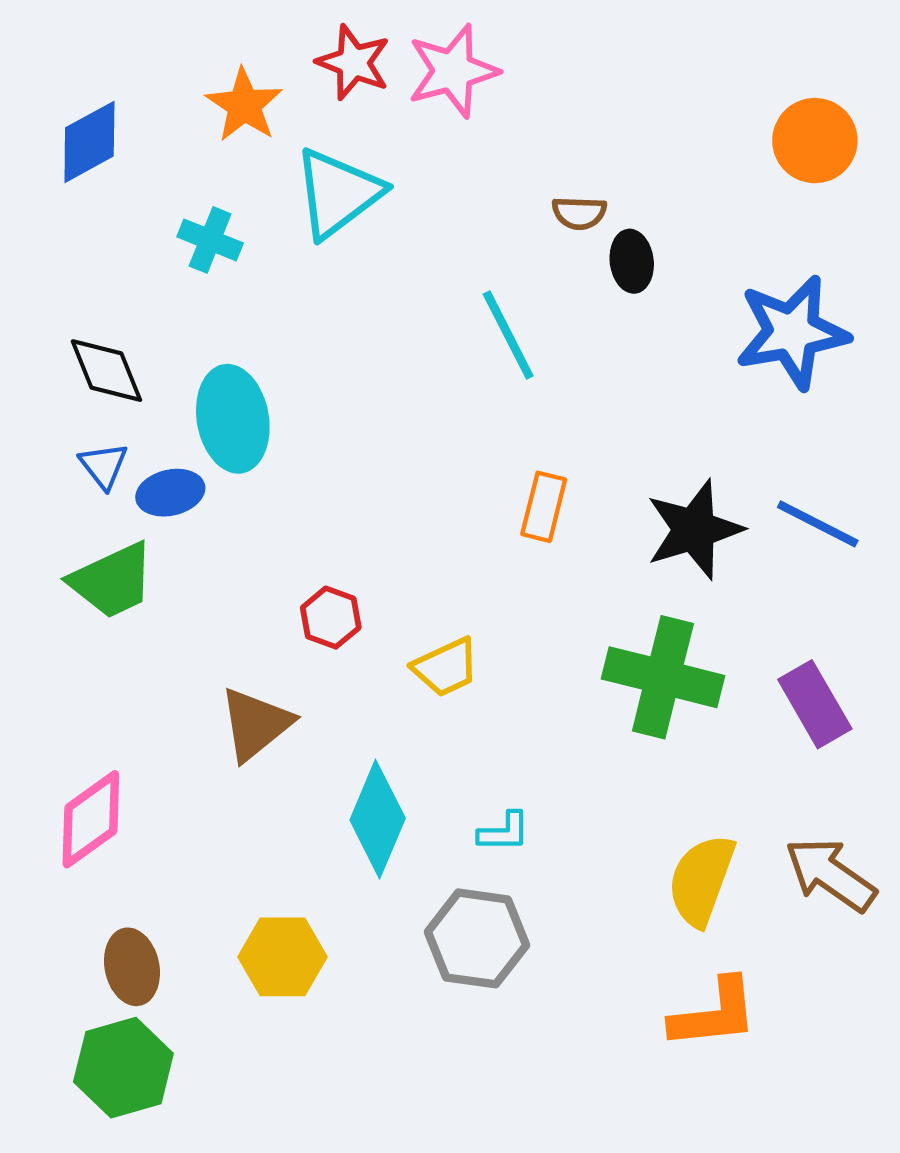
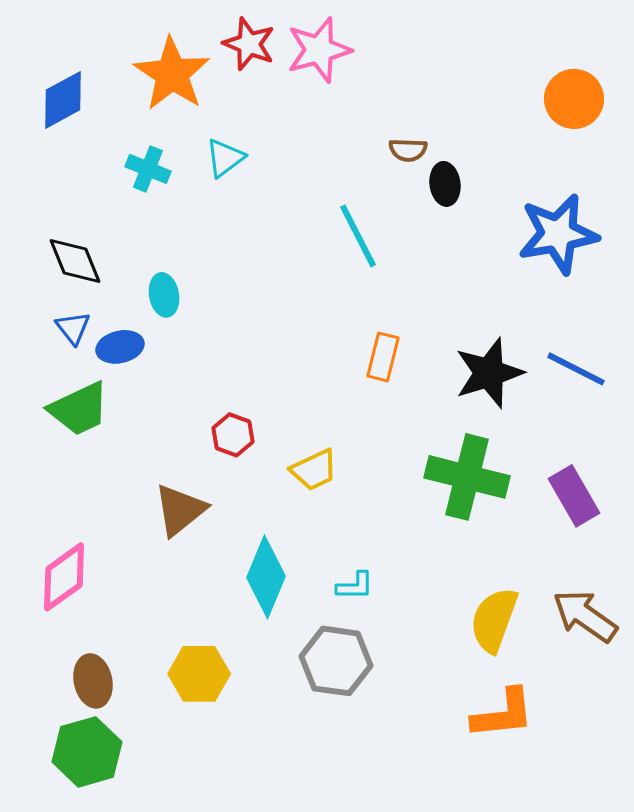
orange star: (244, 105) -> (172, 74), size x1.4
cyan triangle: (338, 193) -> (225, 158), moved, size x0.6
cyan ellipse: (233, 419) -> (164, 295), size x0.6

